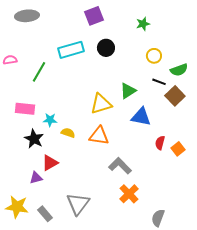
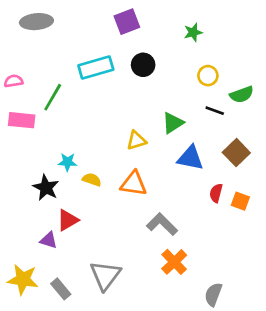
brown square: (175, 96) -> (236, 153), moved
yellow triangle: (101, 104) -> (136, 140), size x0.7
pink rectangle: (25, 109) -> (22, 120), moved
orange square: (178, 149) -> (240, 201), turned -32
purple triangle: (36, 178) -> (49, 240), turned 32

